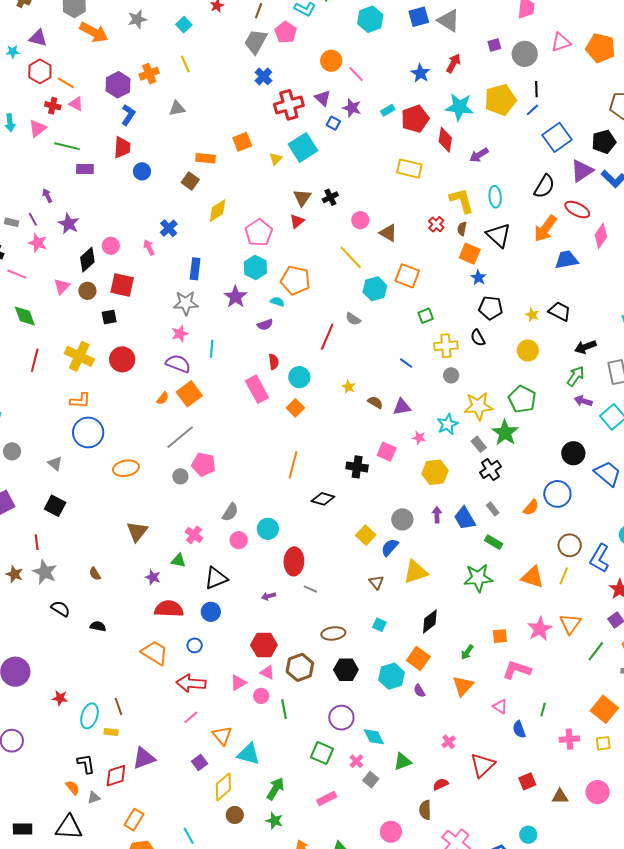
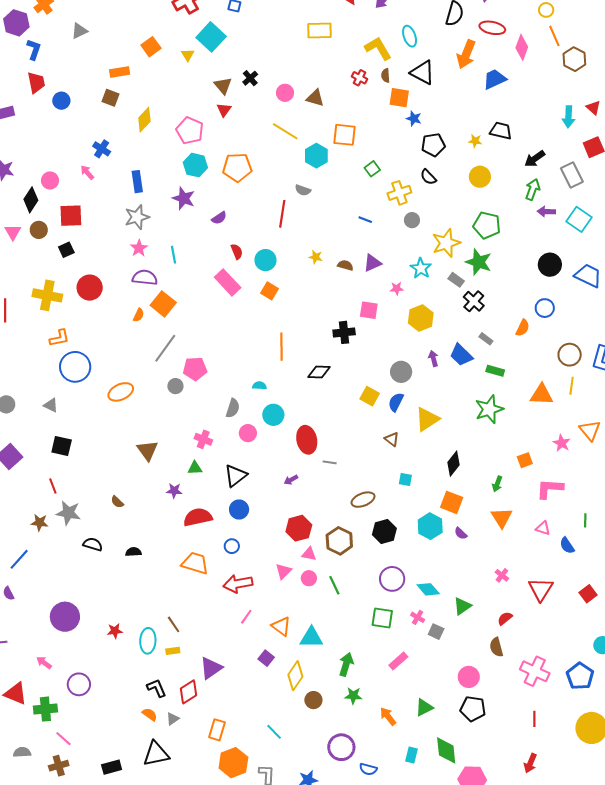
cyan semicircle: (277, 302) -> (259, 386), moved
blue circle: (557, 494) -> (545, 308), size x0.7
pink star: (540, 629) -> (562, 443), size x0.7

